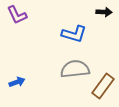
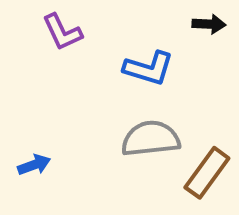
purple L-shape: (17, 15) -> (62, 32), moved

